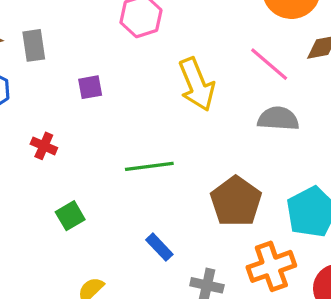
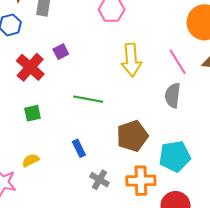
purple square: (90, 87) -> (61, 52), moved, turned -35
gray semicircle: (278, 119) -> (173, 95), turned -105
red cross: (44, 146) -> (30, 67), size x1.8

